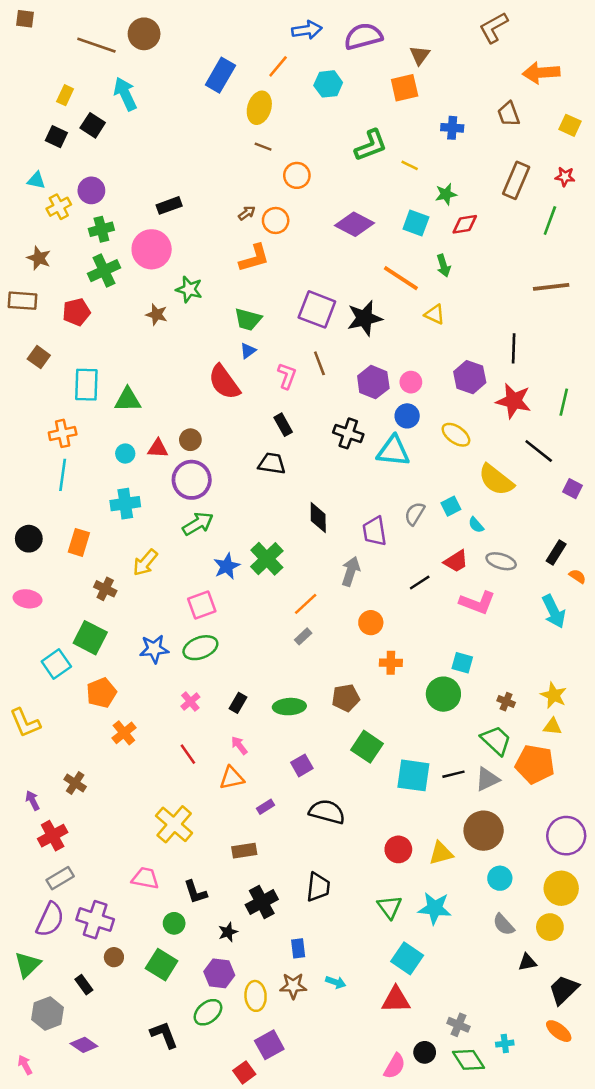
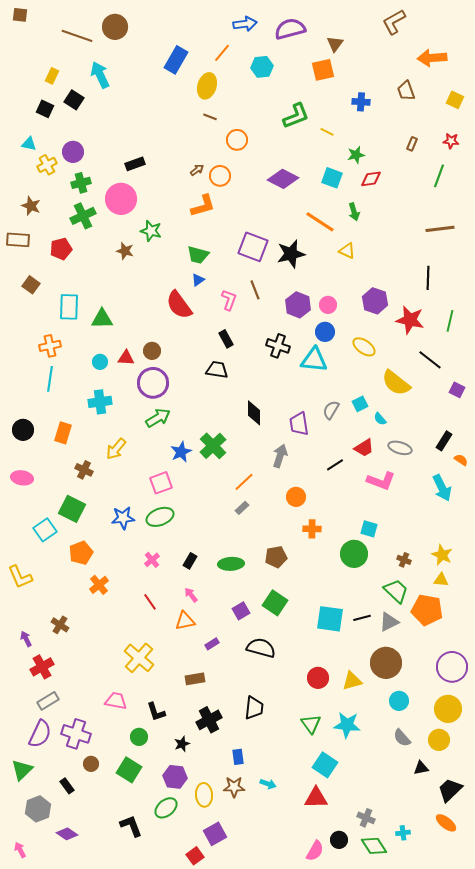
brown rectangle: (516, 180) -> (412, 144), size x0.5
black line: (514, 348) -> (428, 278), moved
green square: (367, 747) -> (275, 603), moved

